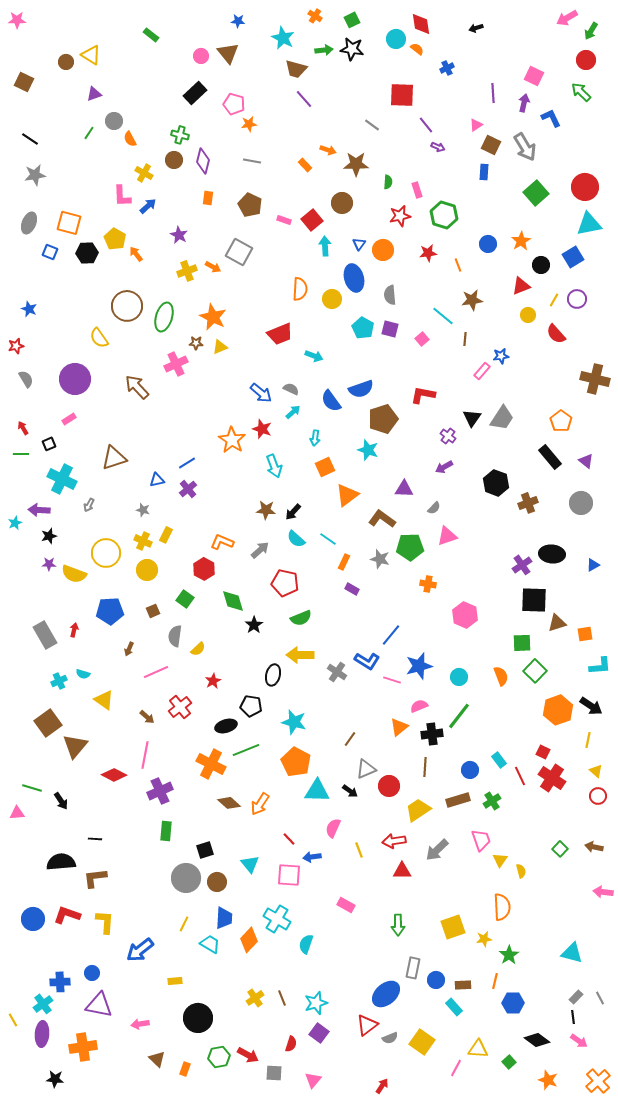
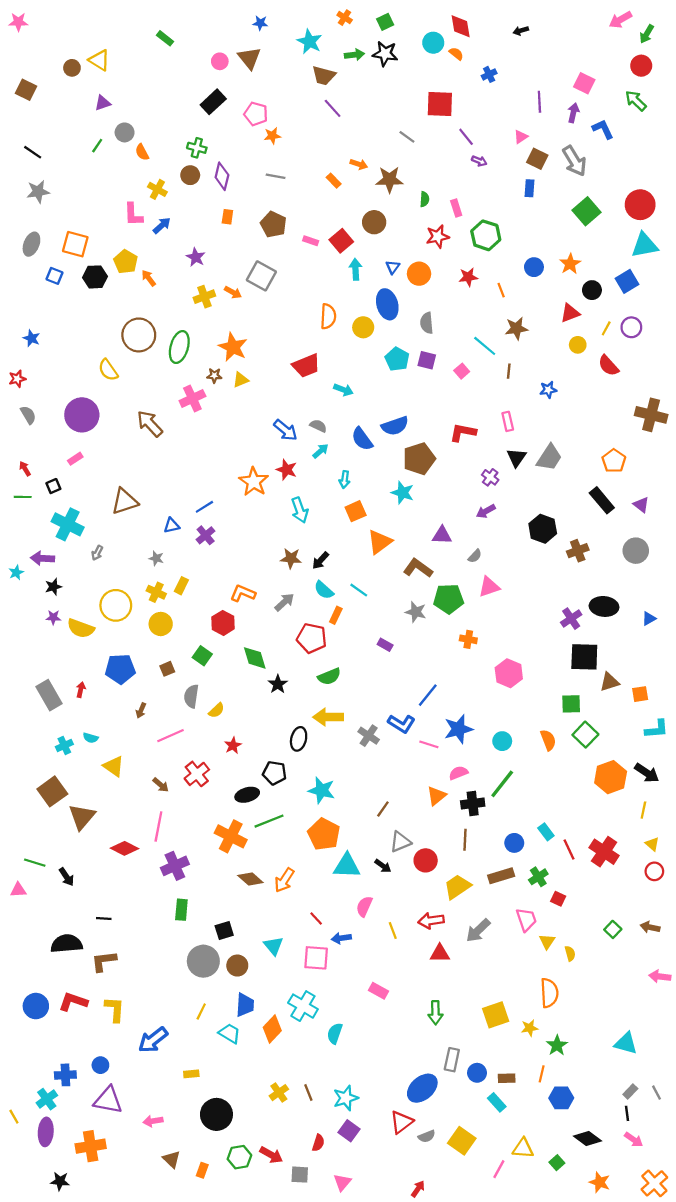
pink rectangle: (482, 371) -> (508, 421), moved, turned -54
orange rectangle: (344, 562) -> (336, 615), moved
red square: (543, 752) -> (558, 899), moved

